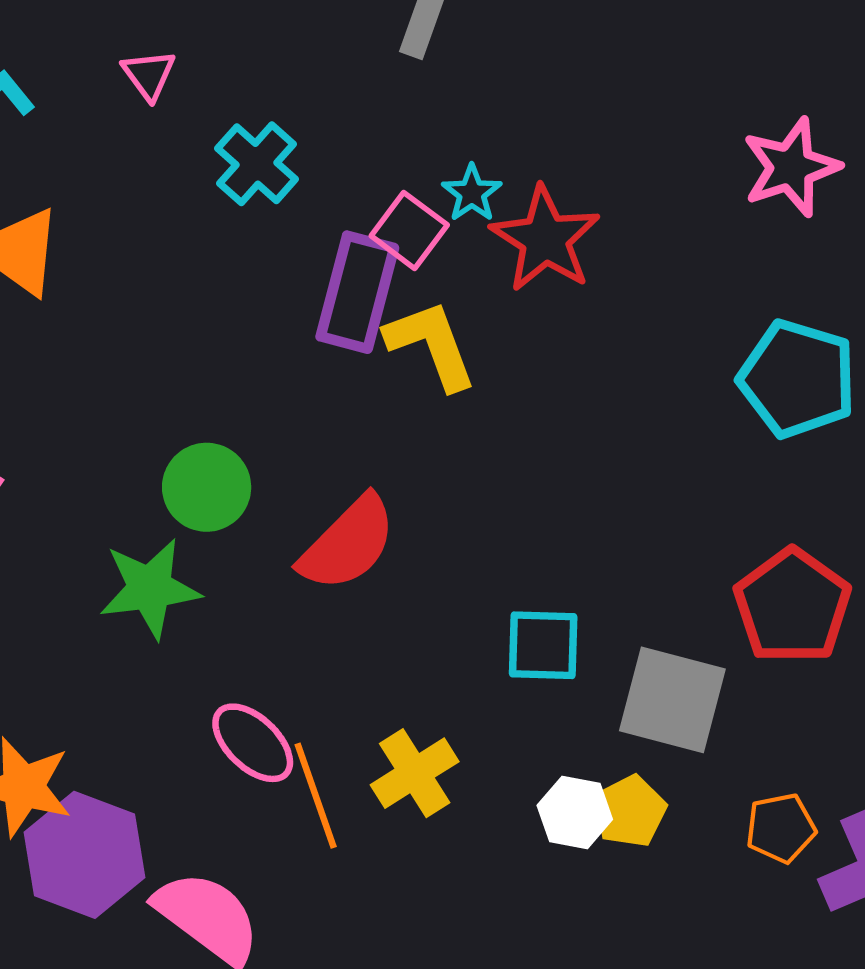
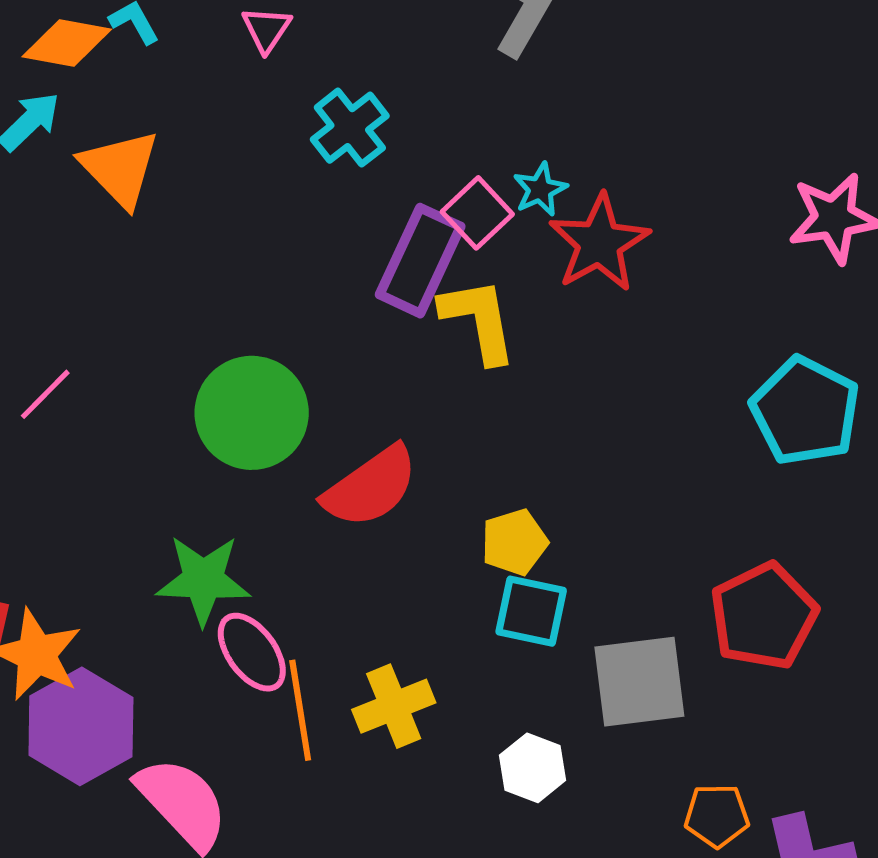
green circle: (207, 487) -> (252, 413), size x1.4
green star: (150, 588) -> (203, 580), moved
gray square: (672, 700) -> (639, 682), turned -32
yellow pentagon: (630, 811) -> (514, 542), moved

